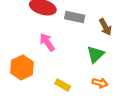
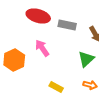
orange hexagon: (22, 67) -> (14, 60), moved

